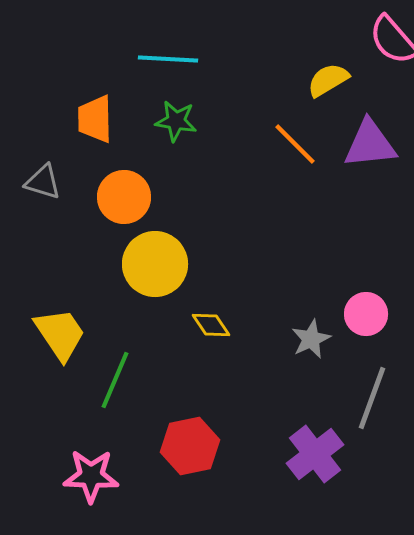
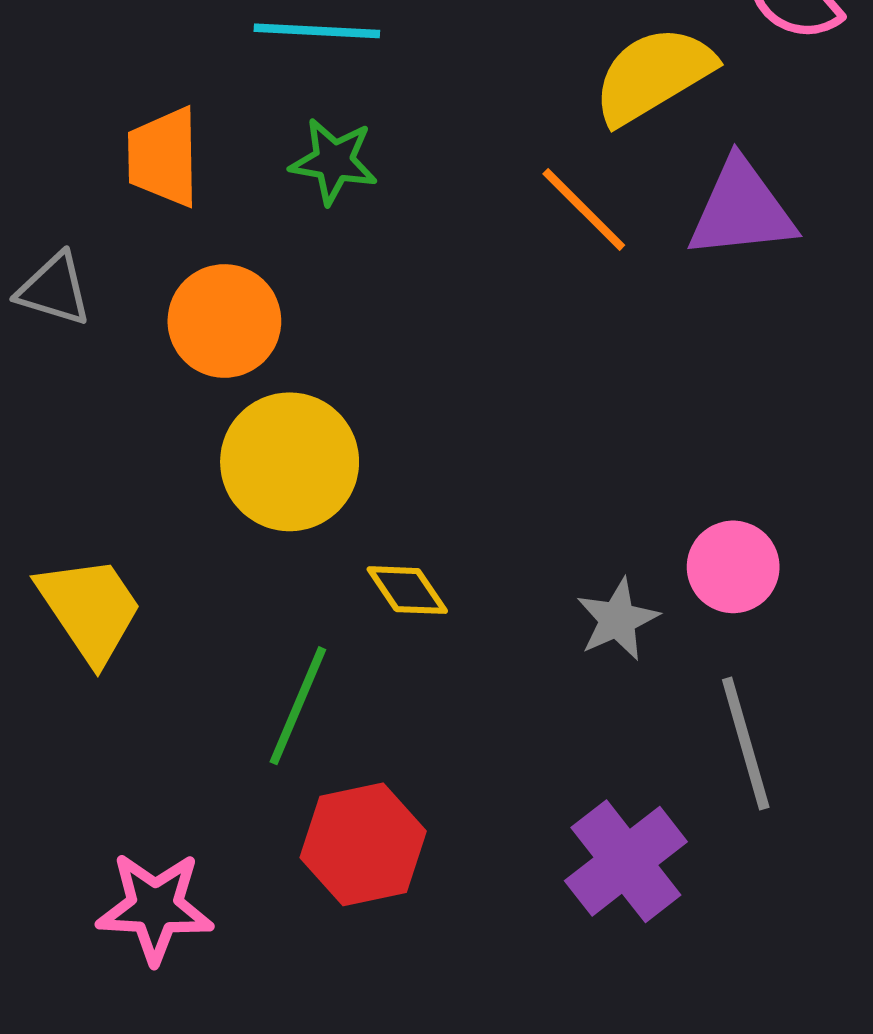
yellow semicircle: (328, 80) -> (653, 75), size x1.4
green line: (115, 380) -> (298, 706), moved
gray line: (372, 398) -> (746, 744), turned -36

